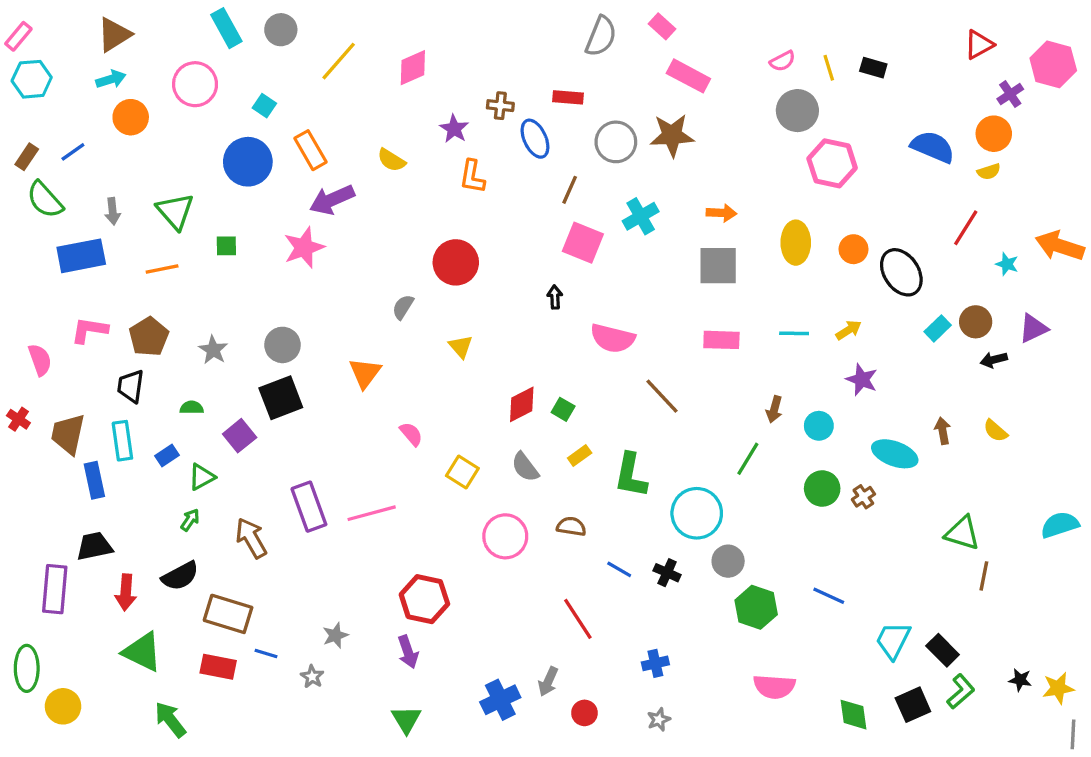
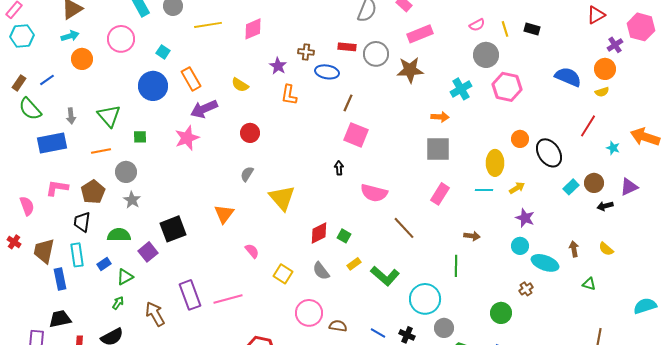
yellow line: (339, 61) -> (208, 25), turned 40
pink rectangle: (688, 76) -> (420, 34), turned -50
blue ellipse: (535, 139) -> (327, 72), turned -55
gray circle: (616, 142) -> (376, 54), moved
cyan cross: (641, 216) -> (461, 89), moved
yellow ellipse: (796, 243) -> (495, 163), moved
red circle: (456, 262) -> (250, 133), moved, size x0.7
pink rectangle: (721, 340) -> (440, 194), turned -60
gray circle: (282, 345) -> (126, 172), moved
yellow triangle: (461, 347) -> (282, 198), size x1.8
green semicircle: (192, 408) -> (119, 235), size x1.6
brown arrow: (774, 409) -> (472, 236), turned -98
cyan circle: (819, 426) -> (520, 246), moved
green line: (748, 459) -> (456, 266), turned -30
green L-shape: (631, 475) -> (385, 276), turned -60
green circle: (822, 488) -> (501, 313), moved
brown semicircle: (571, 526) -> (338, 326), moved
green triangle: (962, 533) -> (589, 284), moved, size x0.6

